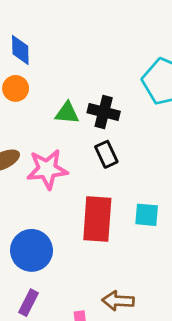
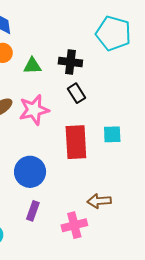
green triangle: (67, 113) -> (32, 66), moved

